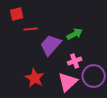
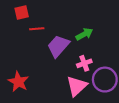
red star: (35, 78) -> (18, 82), moved

